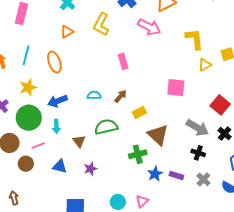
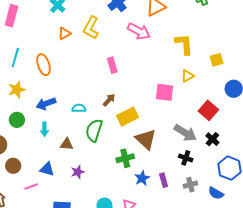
orange triangle: (67, 32) -> (64, 33), moved
yellow triangle: (205, 65) -> (187, 76), moved
cyan semicircle: (94, 95) -> (79, 108), moved
yellow rectangle: (139, 113) -> (127, 117), size x1.5
green circle: (29, 118) -> (17, 120), size x0.6
green semicircle: (106, 127) -> (94, 130), turned -60
brown triangle: (79, 141) -> (67, 144), turned -48
pink line: (38, 146) -> (31, 186), moved
purple rectangle: (176, 176) -> (164, 180), turned 56
gray cross: (203, 179) -> (190, 185), turned 32

